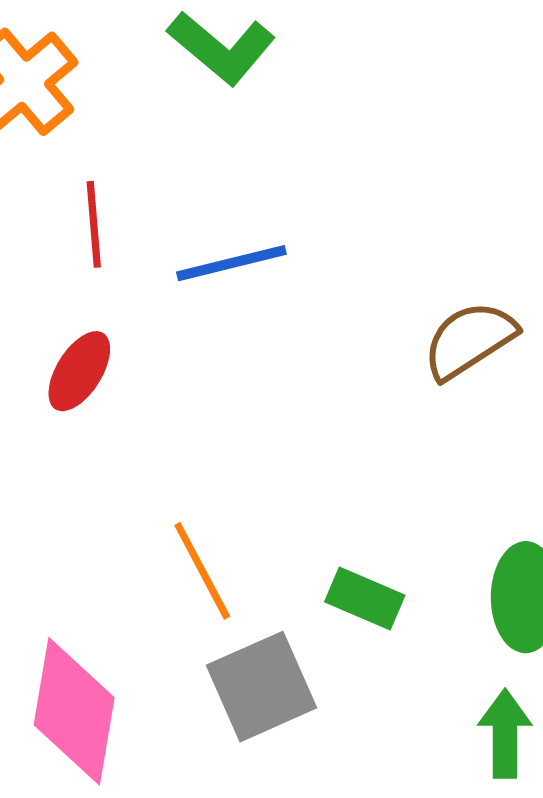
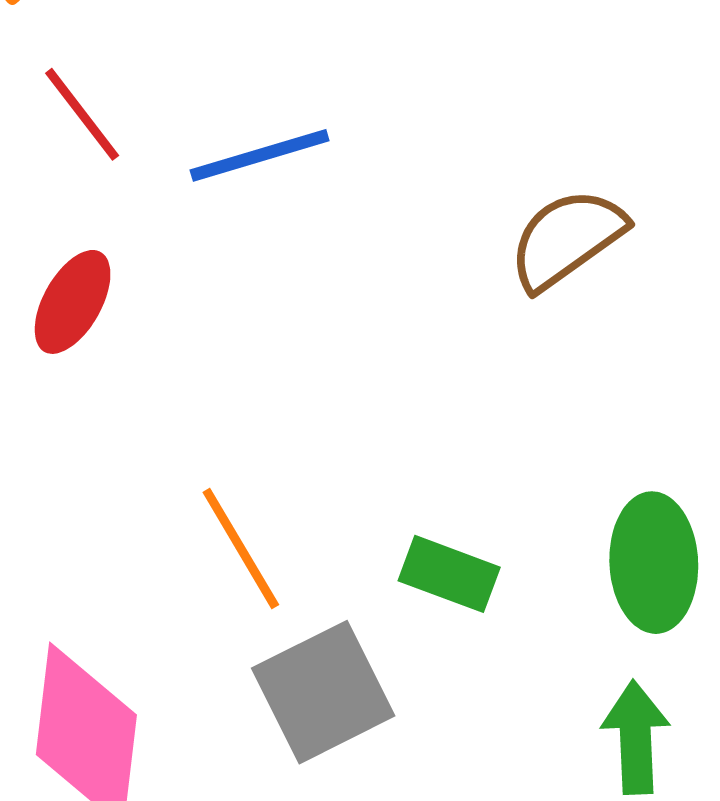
red line: (94, 224) -> (82, 114), turned -30

